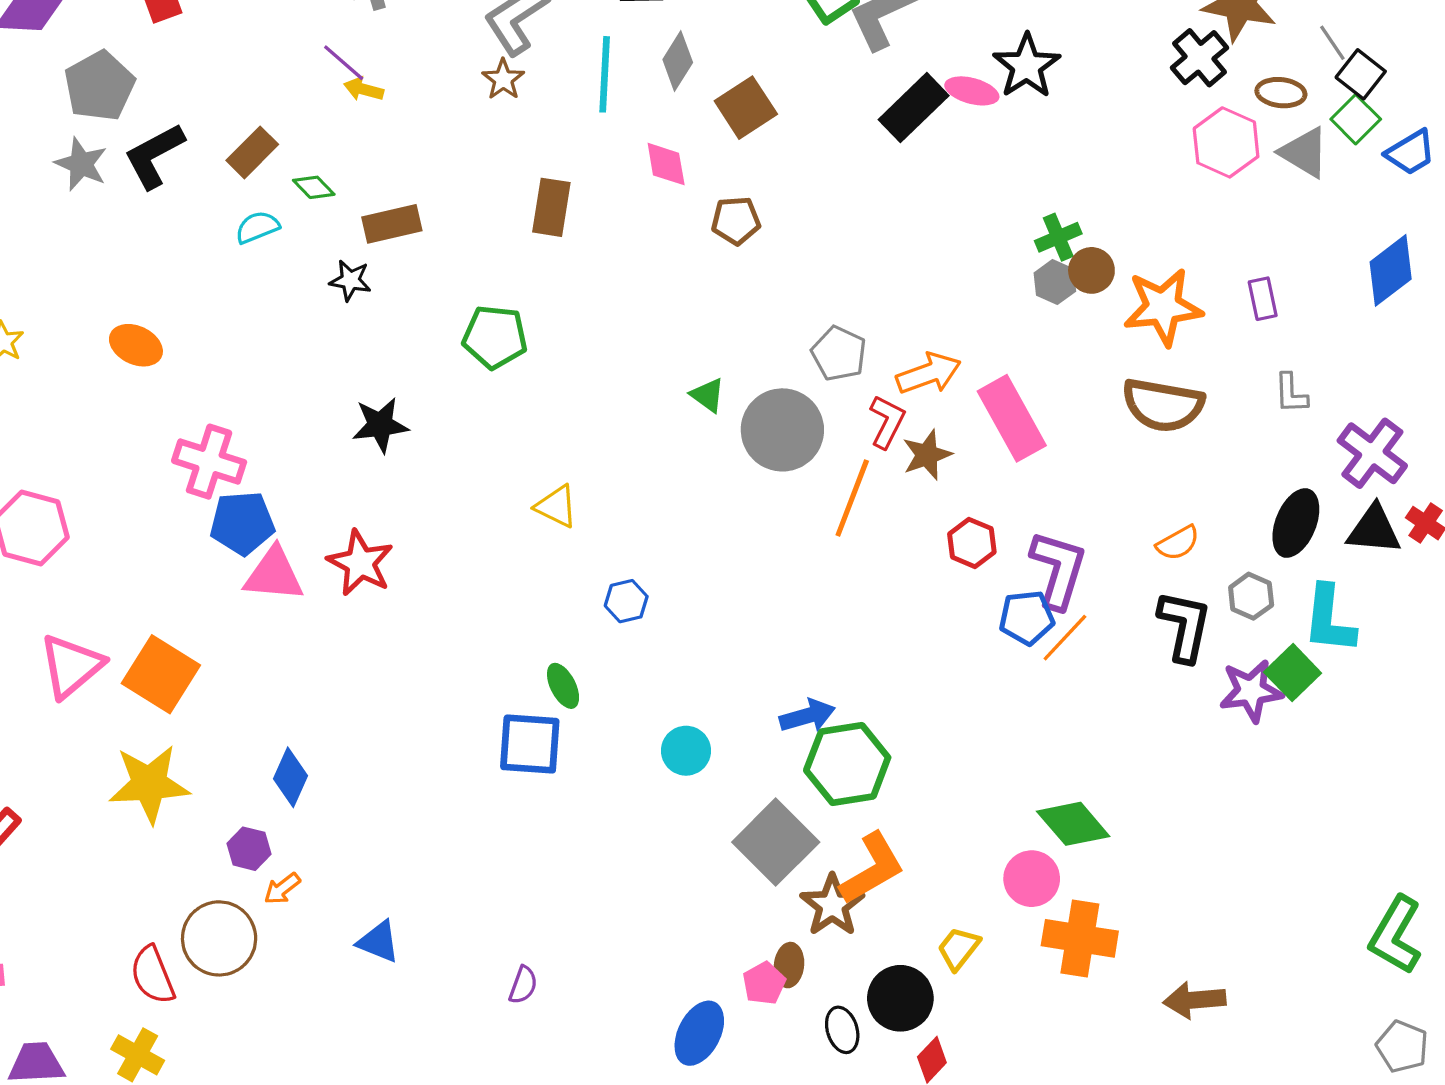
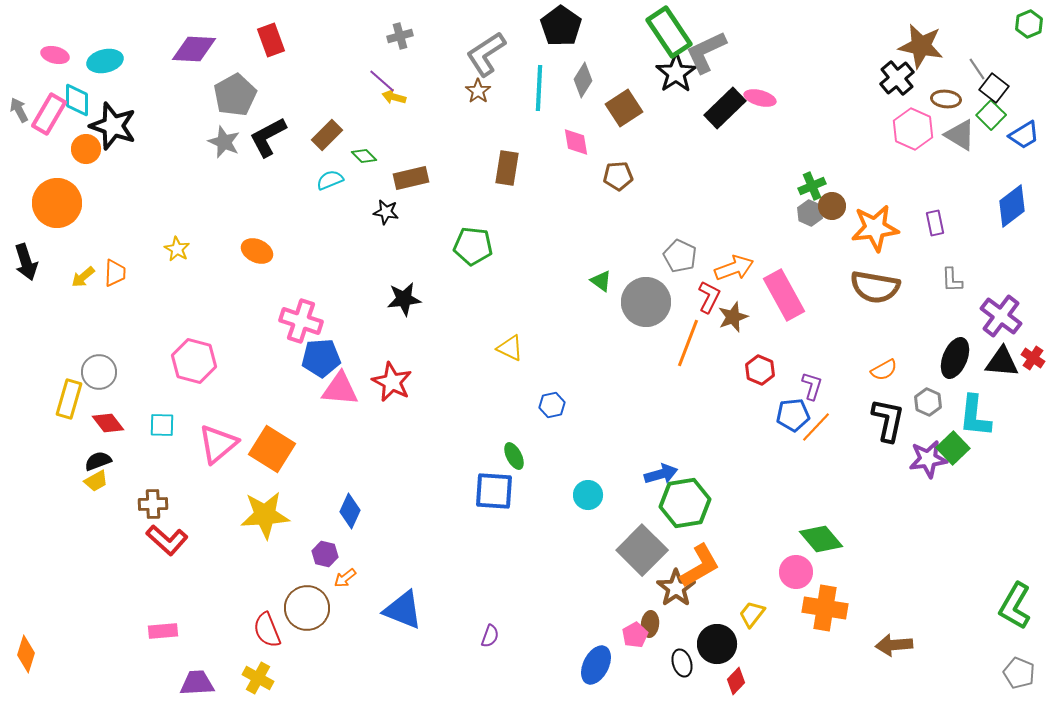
black star: (1027, 66) -> (676, 73), moved
purple L-shape: (1058, 570) -> (812, 386), size x0.6
blue triangle: (379, 942) -> (403, 610), size x1.5

